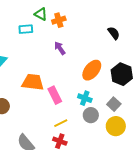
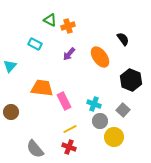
cyan rectangle: (26, 29) -> (35, 44), moved, turned 32
purple arrow: (60, 48) -> (69, 54), turned -104
orange ellipse: (92, 70) -> (100, 57), moved, turned -75
yellow circle: (116, 126) -> (114, 137), moved

